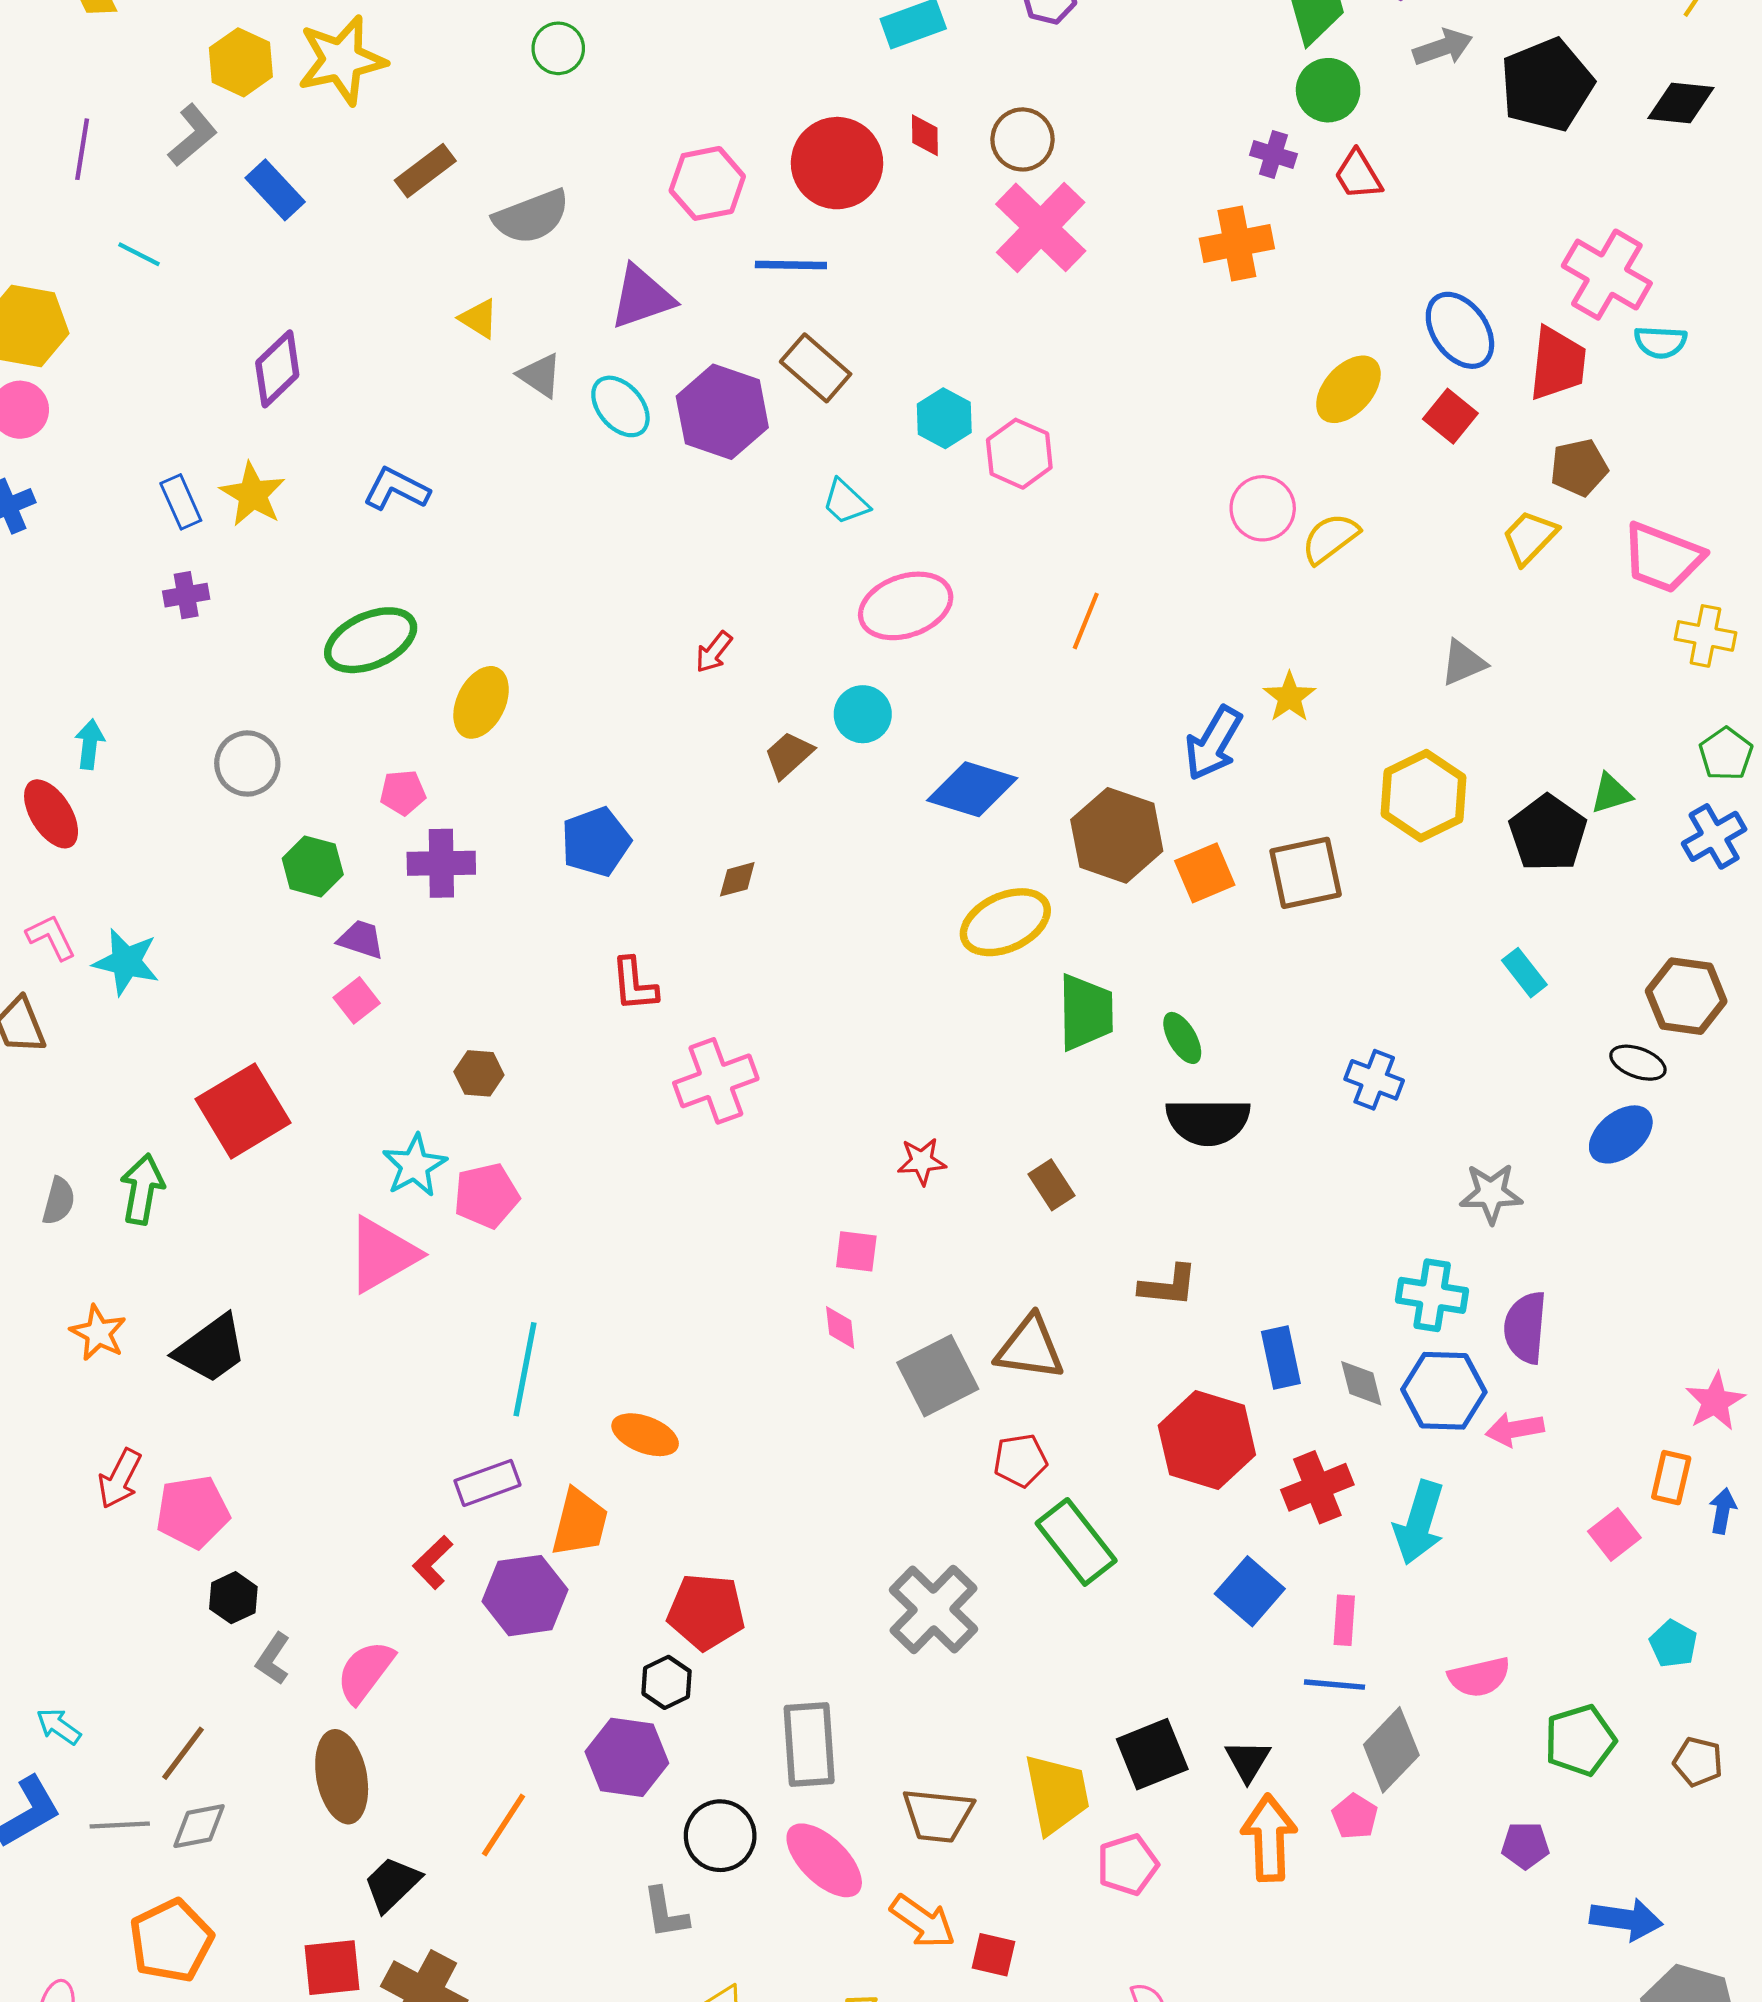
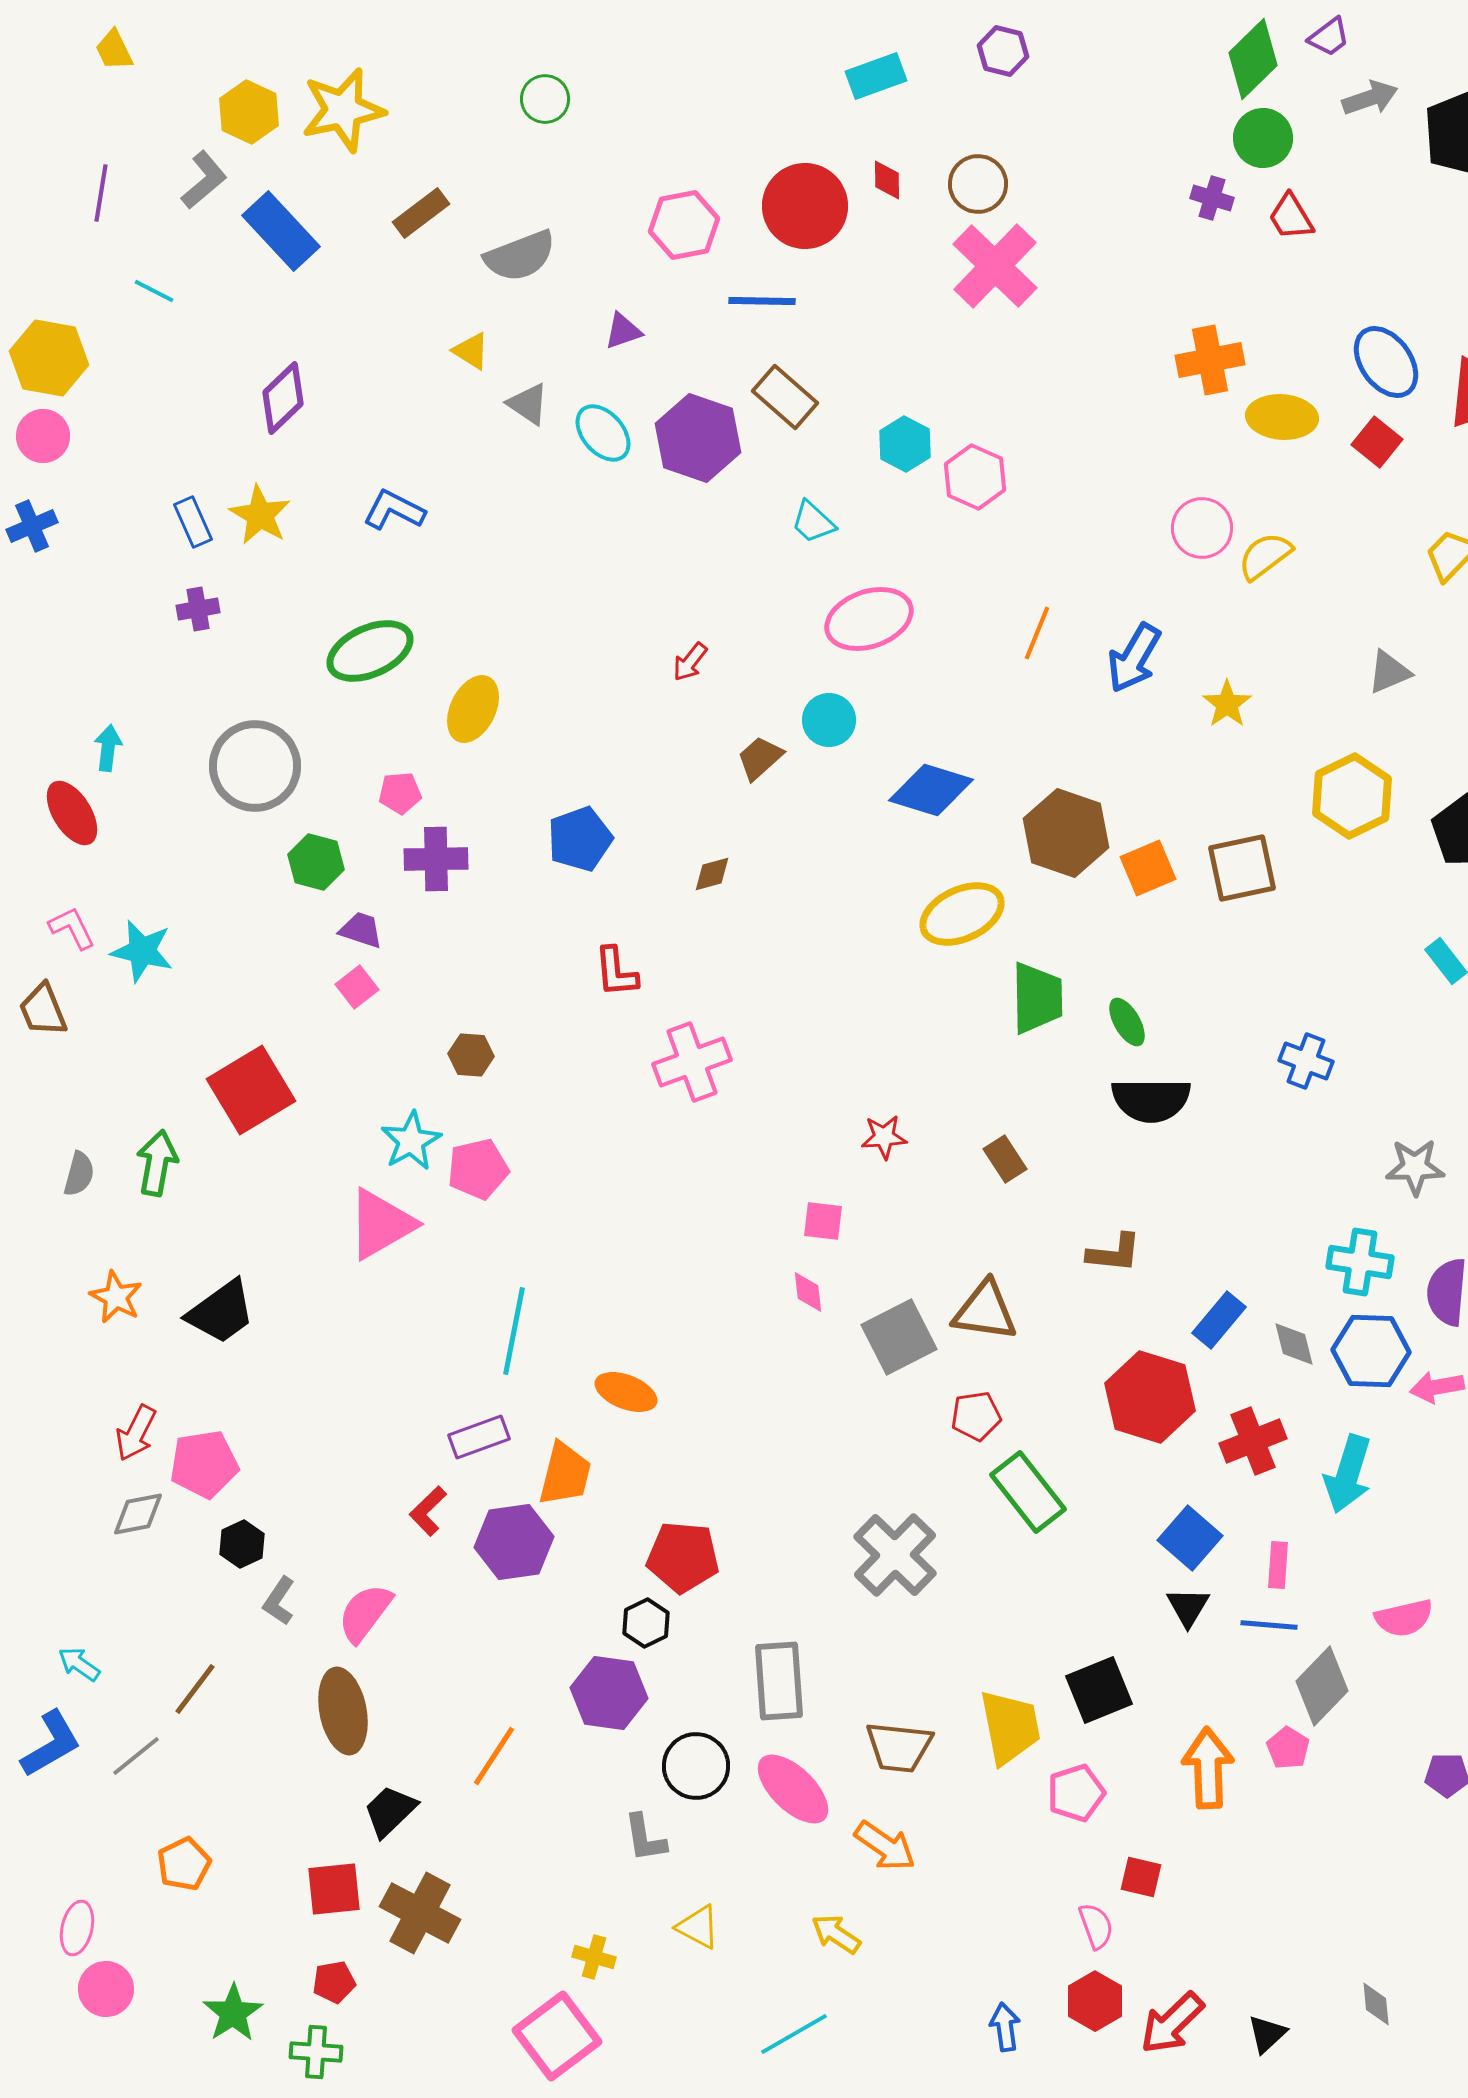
blue rectangle: (275, 190) -> (281, 231), size x1.4
orange cross: (1237, 243) -> (1210, 360), moved
purple triangle: (642, 297) -> (623, 331), size x0.6
yellow ellipse: (1348, 389) -> (1282, 417), turned 52
blue arrow: (1213, 743) -> (1134, 658), moved
gray circle: (247, 764) -> (255, 766), size x1.5
blue rectangle: (1281, 1358) -> (1219, 1320), turned 52
black triangle: (1248, 1761) -> (1188, 1607), moved
gray line: (120, 1825) -> (136, 1756), turned -36
gray diamond: (199, 1826) -> (138, 1514), moved
orange pentagon: (171, 1941) -> (184, 1864), size x0.7
red square: (994, 1955) -> (1141, 1877), moved

